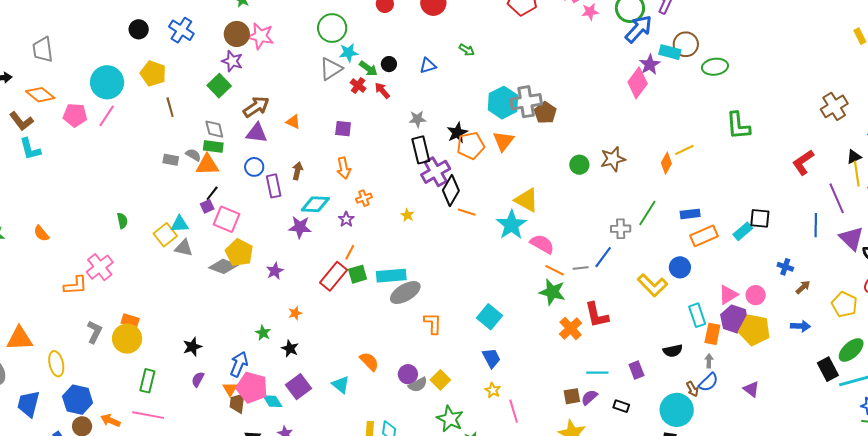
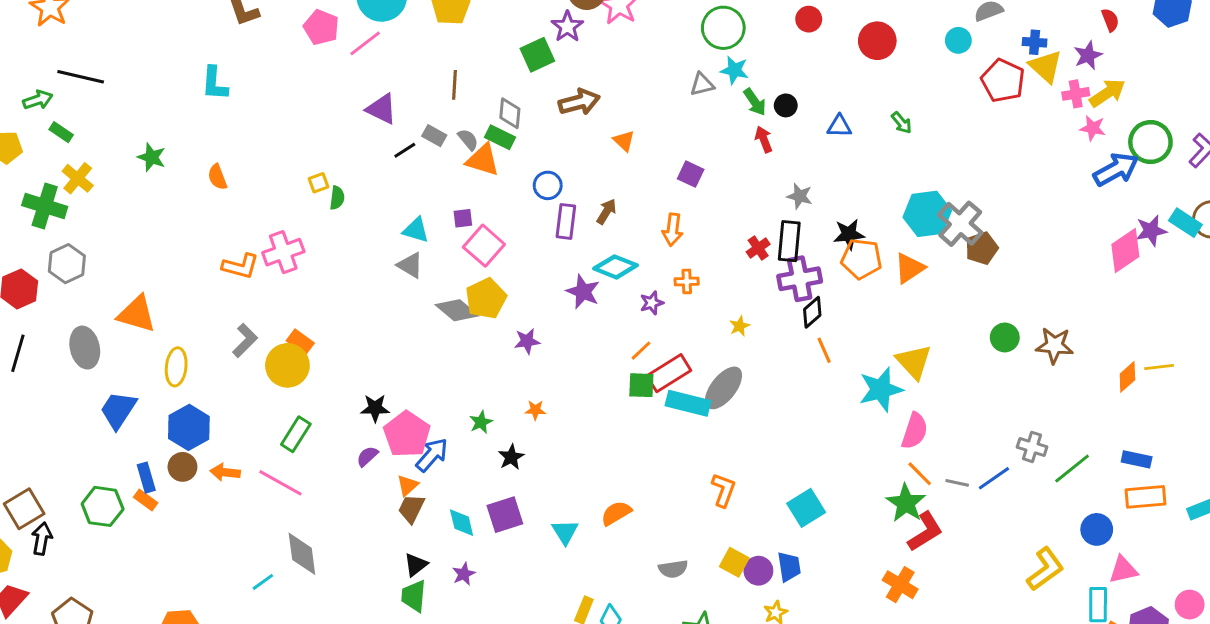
blue arrow: (639, 29) -> (1116, 169), moved
gray triangle: (331, 69) -> (702, 84), size x0.7
red cross: (358, 85) -> (758, 248), moved
gray cross: (526, 102) -> (960, 224), turned 32
brown line: (170, 107) -> (454, 85), moved
purple triangle: (257, 133) -> (382, 109), moved
cyan L-shape: (30, 149) -> (215, 83), moved
black diamond: (451, 190) -> (812, 312), size x0.7
black line: (212, 193) -> (405, 150), moved
orange line: (467, 212) -> (824, 350), turned 30
green line: (647, 213) -> (1072, 468), moved
yellow square: (165, 235) -> (319, 183), moved, size x0.6
pink semicircle: (542, 244) -> (915, 431), turned 60
red rectangle: (334, 276) -> (669, 373), moved
yellow L-shape: (653, 285) -> (1045, 569), moved, turned -100
gray ellipse: (405, 293) -> (723, 388), moved, turned -40
pink triangle: (728, 295) -> (1123, 570), moved
red L-shape: (597, 315) -> (925, 532), moved, turned -128
orange cross: (571, 328) -> (900, 585), moved, turned -35
orange semicircle: (369, 361) -> (616, 513), turned -95
purple circle: (408, 374) -> (758, 571), moved
yellow square: (440, 380) -> (734, 562), moved, turned -36
pink pentagon: (252, 387) -> (407, 434), moved
orange arrow: (110, 420) -> (225, 472), turned -36

